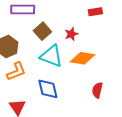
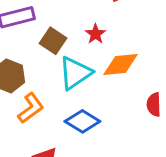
cyan triangle: (51, 56) -> (75, 73), turned -40
blue diamond: (48, 89) -> (82, 121), turned -30

